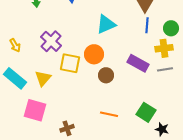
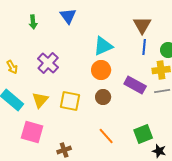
orange circle: (94, 54) -> (101, 70), moved
yellow square: (70, 63) -> (70, 101), moved
green square: (146, 112) -> (143, 134), turned 36
orange line: (109, 114) -> (106, 136), turned 36

